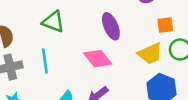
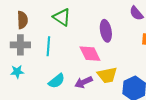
yellow trapezoid: (150, 54) -> (107, 75), moved

